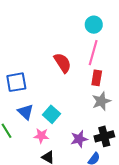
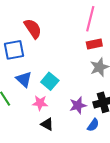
red semicircle: (62, 63) -> (33, 29), moved
red rectangle: (97, 78) -> (94, 44), turned 70

